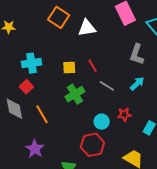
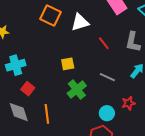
cyan cross: (32, 63) -> (16, 65), moved
red line: (93, 66) -> (104, 43), moved
orange line: (42, 114) -> (47, 114), turned 30

